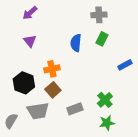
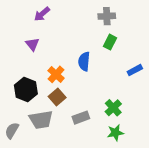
purple arrow: (30, 13) -> (42, 14), moved
blue semicircle: (76, 43) -> (84, 61), moved
orange cross: (52, 69) -> (56, 74), turned -35

